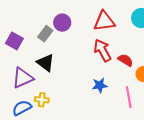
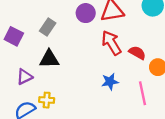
purple circle: (62, 23) -> (86, 13), moved
black triangle: (46, 63) -> (49, 59), turned -36
purple triangle: (23, 78) -> (25, 77), size x0.7

